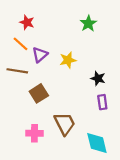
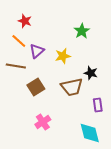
green star: (88, 23) -> (82, 31), moved
purple rectangle: (102, 102) -> (98, 105), moved
brown trapezoid: (65, 124) -> (72, 87), moved, turned 105
pink cross: (34, 133) -> (43, 122), moved, turned -35

